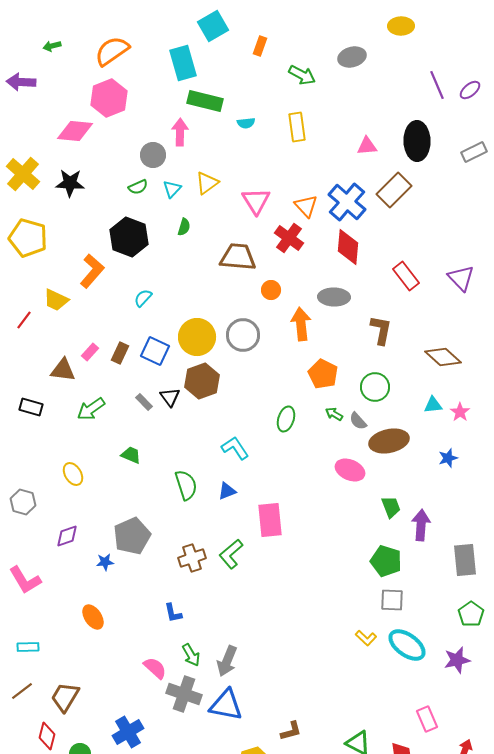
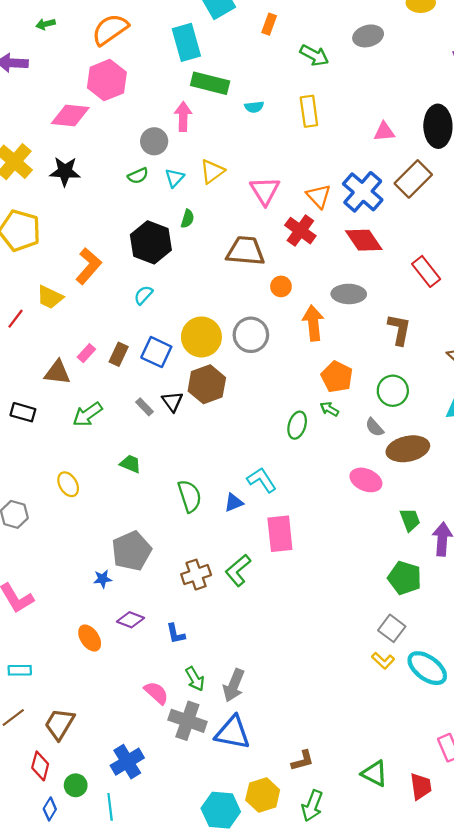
black hexagon: (129, 237) -> (151, 242), moved
red diamond: (348, 247) -> (364, 240), turned -39
green arrow: (334, 414) -> (329, 409), moved
cyan L-shape: (235, 448) -> (262, 480), moved
purple diamond: (67, 536) -> (130, 620), moved, turned 40
gray square: (392, 600) -> (392, 628), moved, turned 35

